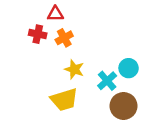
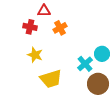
orange cross: (64, 38) -> (60, 28), moved
yellow star: (74, 69) -> (35, 55), moved

